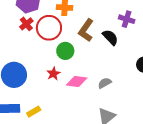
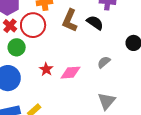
green circle: (65, 51) -> (17, 47), moved
gray semicircle: (105, 83) -> (104, 62), moved

